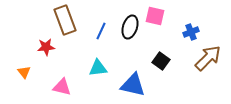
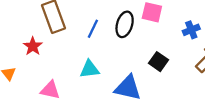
red star: (46, 47) -> (33, 46), turned -30

